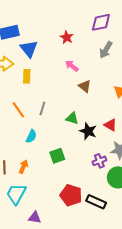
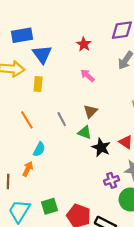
brown triangle: (85, 86) -> (90, 111), moved, turned 32
gray line: (42, 108) -> (62, 119), moved, turned -48
green square: (57, 156) -> (49, 206), moved
orange arrow: (23, 167) -> (28, 169), moved

